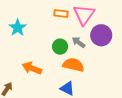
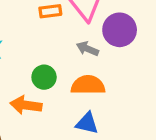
green circle: (60, 47) -> (44, 77), moved

